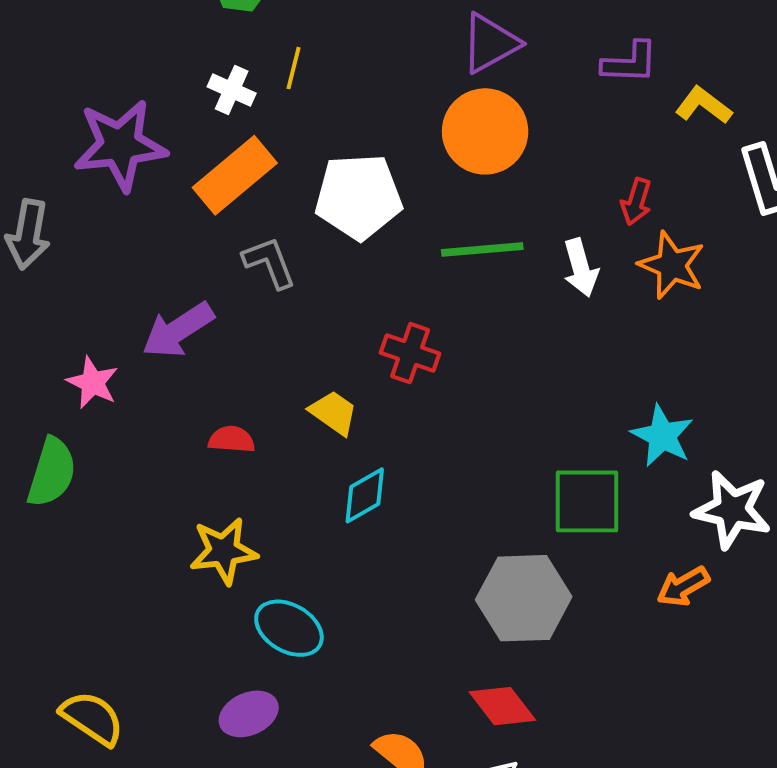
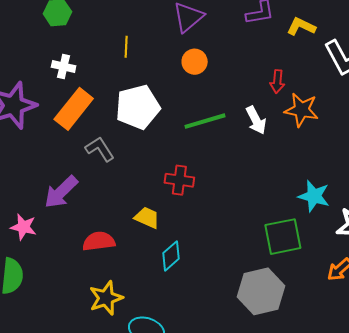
yellow line: (294, 68) -> (126, 47), moved
orange circle: (485, 131) -> (195, 62), size x0.6
red semicircle: (232, 439) -> (99, 241), size x1.4

